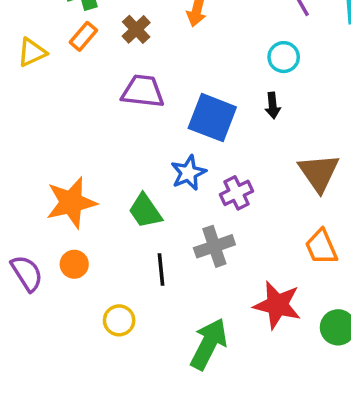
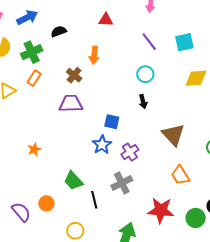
brown cross: (136, 29) -> (74, 75), moved
blue square: (212, 118) -> (112, 122), moved, size x0.6
orange star: (71, 203) -> (34, 149), moved, size x0.5
green trapezoid: (145, 211) -> (73, 181), moved

